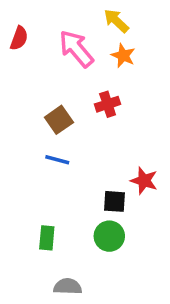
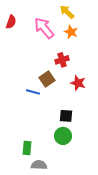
brown square: (59, 120) -> (47, 79), moved
red star: (144, 181) -> (78, 83), moved
green rectangle: (47, 238) -> (27, 148), moved

